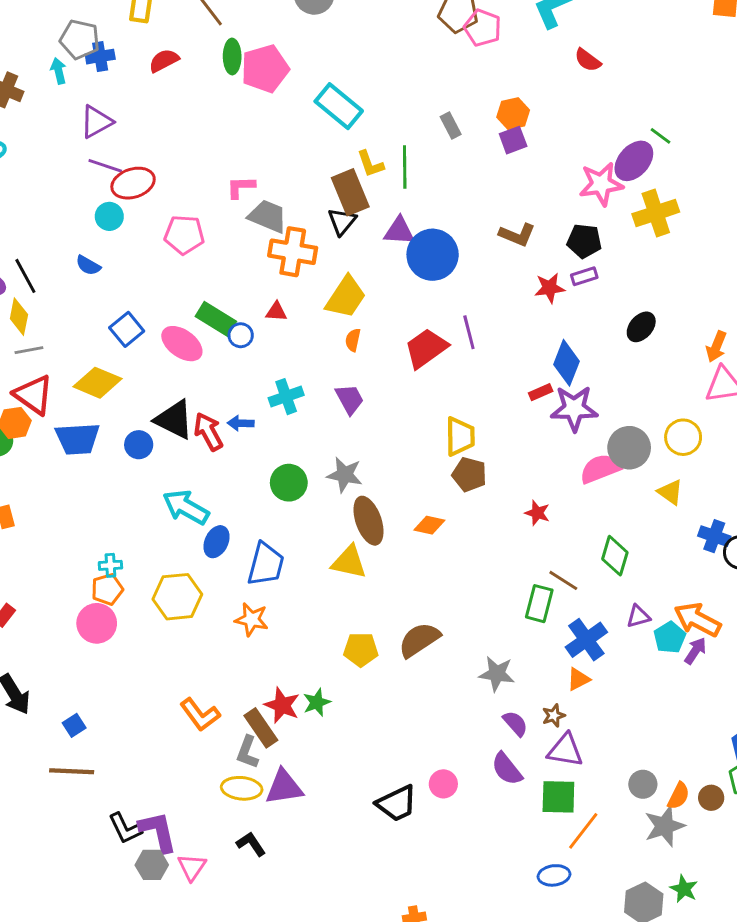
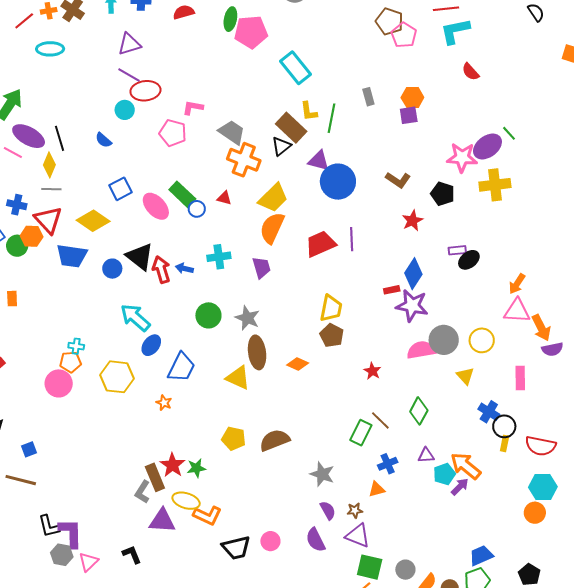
pink L-shape: (241, 187) -> (193, 108), moved
brown rectangle: (350, 192) -> (291, 128), turned -36
purple rectangle: (584, 276) -> (457, 250), moved
red star: (550, 288) -> (412, 221), turned -30
orange semicircle: (353, 340) -> (272, 228), size x2.0
orange star: (252, 619) -> (164, 403), size x0.7
blue cross: (586, 640) -> (388, 464), size x0.7
orange L-shape: (200, 715) -> (207, 516), moved, turned -40
yellow ellipse: (242, 788) -> (186, 501), moved
green square: (558, 797) -> (370, 567), moved

